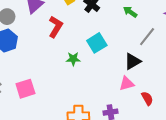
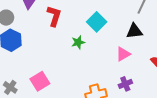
black triangle: (132, 61) -> (134, 31), turned 36
pink triangle: (127, 83) -> (123, 54), moved

